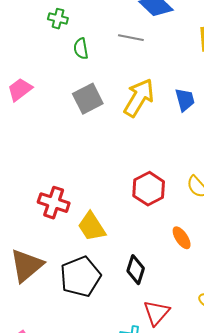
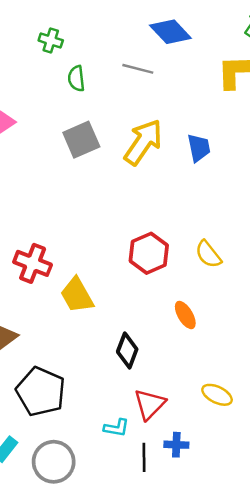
black pentagon: (81, 277) -> (41, 392), moved, turned -30

